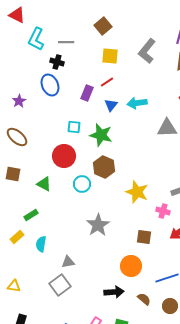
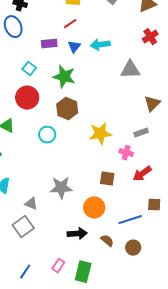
purple rectangle: (87, 93) -> (49, 44), moved, turned 63
cyan square: (74, 127) -> (29, 69), moved, turned 32
cyan circle: (82, 184) -> (47, 135), moved
yellow star: (137, 192) -> (100, 134), turned -30
gray star: (98, 225) -> (61, 188), moved, turned 30
gray triangle: (68, 262) -> (31, 204), turned 32

